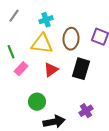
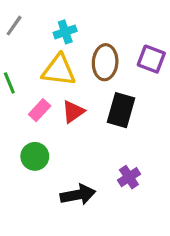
pink rectangle: (21, 69) -> (40, 110), moved
green circle: (37, 102) -> (35, 156), moved

